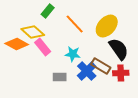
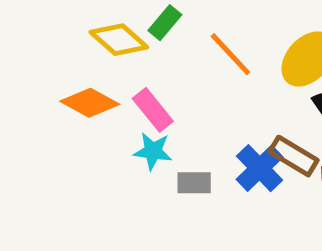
yellow diamond: (33, 32) -> (119, 40), moved
cyan star: (73, 54) -> (153, 151), moved

